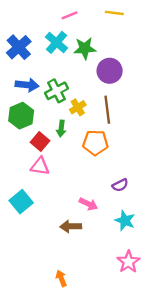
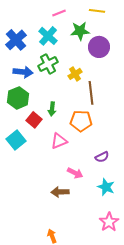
green star: (85, 48) -> (80, 31), moved
purple circle: (110, 71) -> (99, 47), moved
green cross: (56, 91) -> (48, 64), moved
yellow cross: (78, 107) -> (75, 74), moved
pink triangle: (40, 166) -> (59, 141), moved, turned -30
cyan square: (21, 202) -> (16, 140), moved

